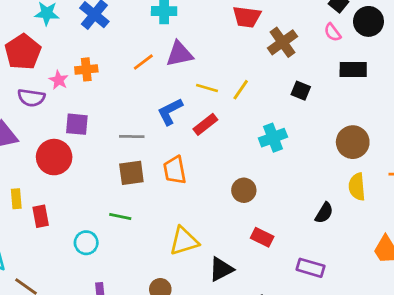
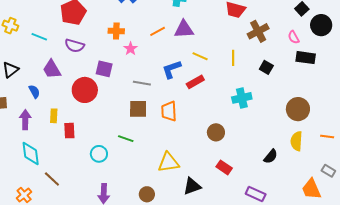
pink semicircle: (332, 32) -> (294, 37), moved
pink star: (59, 80) -> (131, 49), moved
yellow line: (241, 90) -> (233, 58), moved, turned -42

